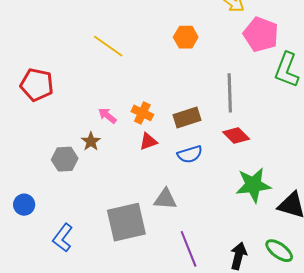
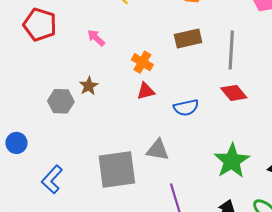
pink arrow: (107, 116) -> (96, 38), moved
brown rectangle: (187, 117) -> (188, 39), moved
green star: (253, 185) -> (232, 161), moved, turned -30

